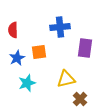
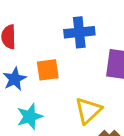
yellow triangle: (66, 79) -> (88, 110), turned -30

